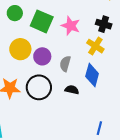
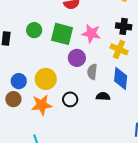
yellow circle: (20, 49) -> (46, 79), moved
purple circle: (42, 56) -> (77, 58), moved
black circle: (39, 87) -> (70, 99), size x0.6

